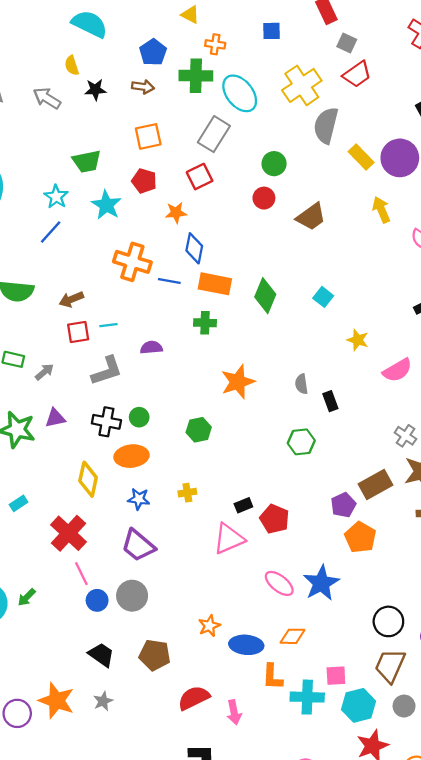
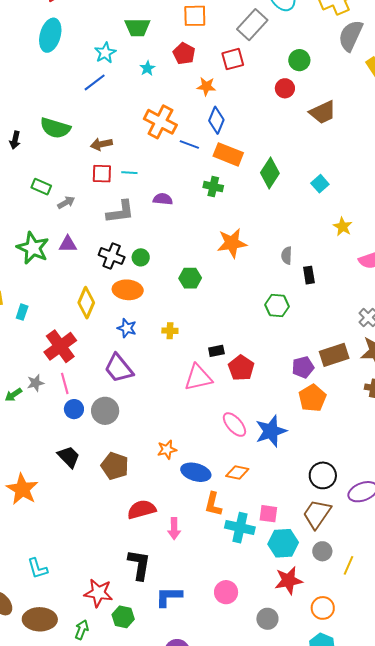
cyan star: (106, 205) -> (147, 68), size x0.6
cyan rectangle: (19, 503) -> (22, 312), turned -49
gray star: (103, 701) -> (35, 383), moved

